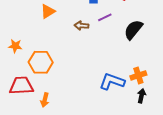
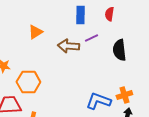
brown arrow: (81, 26) -> (68, 46), size x1.5
black semicircle: (133, 30) -> (119, 50), turned -45

